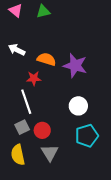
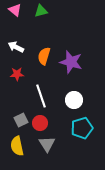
orange semicircle: (46, 59) -> (44, 56), turned -90
red star: (34, 78) -> (17, 74), moved
white line: (26, 102) -> (41, 96), moved

